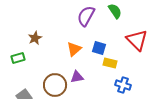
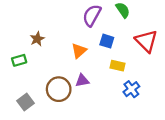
blue square: (99, 48) -> (107, 41), moved
blue cross: (123, 85) -> (131, 89), turned 35

